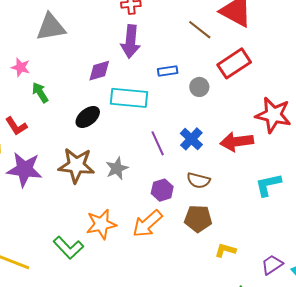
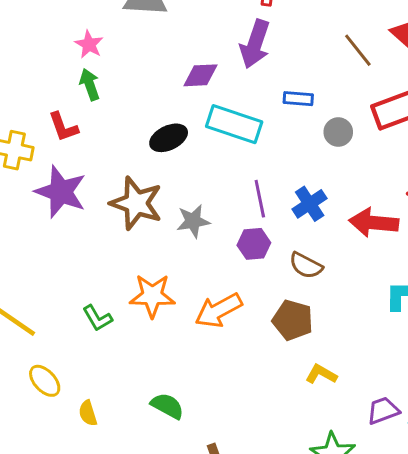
green arrow: (40, 93) -> (90, 84), moved
purple hexagon: (162, 190) -> (254, 244), moved
green L-shape: (68, 248) -> (97, 318), size x0.7

